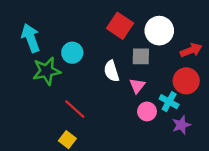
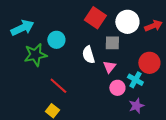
cyan arrow: (31, 38) -> (22, 28), turned 85
red arrow: (191, 50) -> (153, 26), moved
purple star: (181, 125) -> (136, 106), moved

